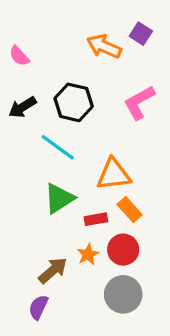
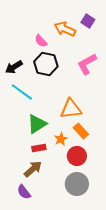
pink semicircle: (19, 56) -> (41, 41), moved
cyan line: (58, 147) -> (22, 92), moved
red rectangle: (96, 219) -> (39, 148), moved
orange star: (88, 254) -> (61, 139), moved
purple semicircle: (38, 307) -> (24, 192), turned -63

